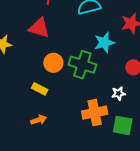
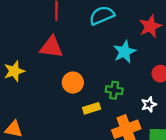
green cross: (82, 65) -> (114, 90), moved, size x0.6
yellow rectangle: (40, 89) -> (92, 108), moved, turned -35

